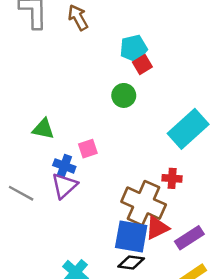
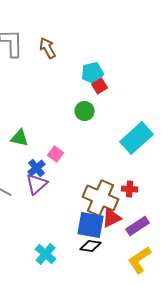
pink square: (88, 149) -> (56, 154), turned -35
blue cross: (64, 166) -> (37, 168), turned 30
red cross: (172, 178) -> (130, 189), moved

